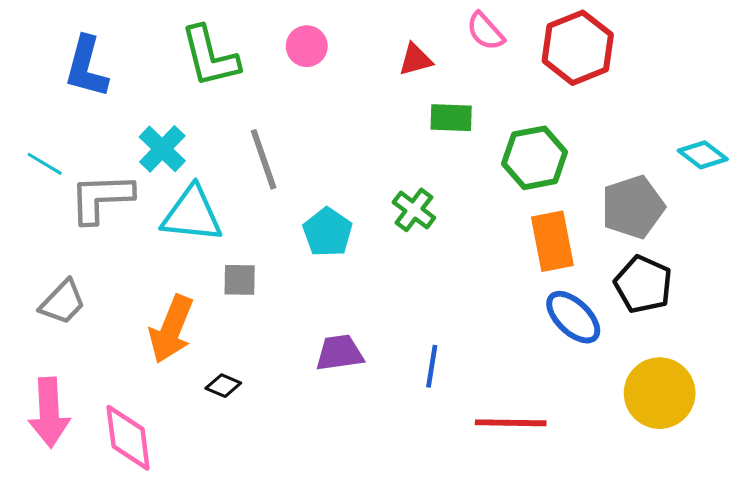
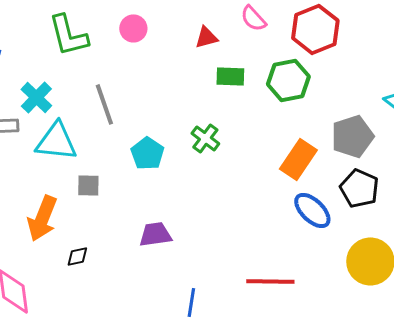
green hexagon: (535, 158) -> (288, 80), moved
orange rectangle: (552, 241) -> (298, 159), turned 45
blue line: (432, 366) -> (191, 302), moved
black diamond: (223, 386) -> (77, 256), turned -35

